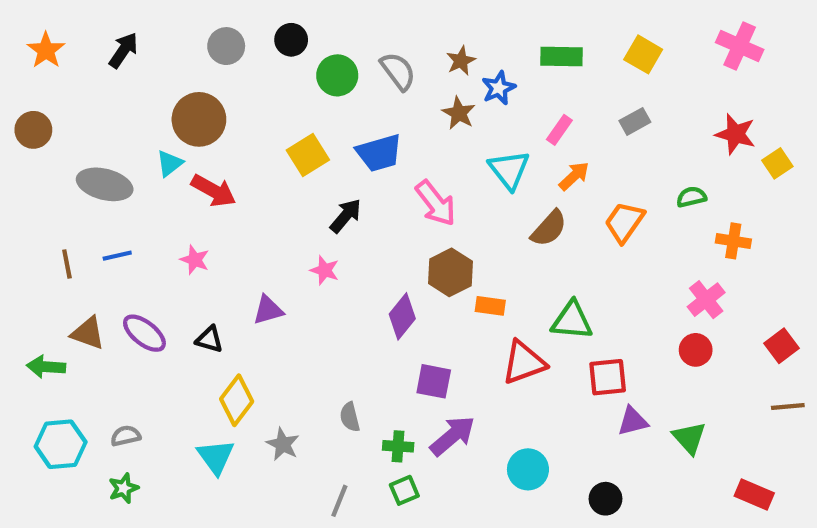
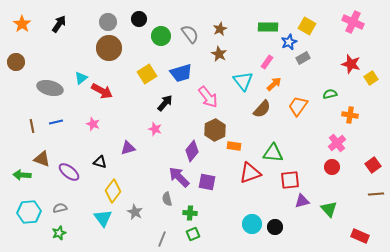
blue star: (499, 88) -> (289, 42), moved
brown circle: (199, 119) -> (109, 48), moved
purple ellipse: (144, 333) -> (69, 172), moved
purple arrow: (453, 436) -> (179, 177), moved, turned -95
black circle: (605, 499) -> (275, 227), moved

